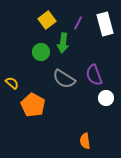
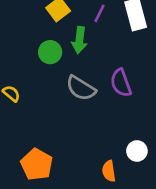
white circle: (106, 98) -> (137, 151), moved
orange pentagon: (33, 105) -> (37, 164), moved

